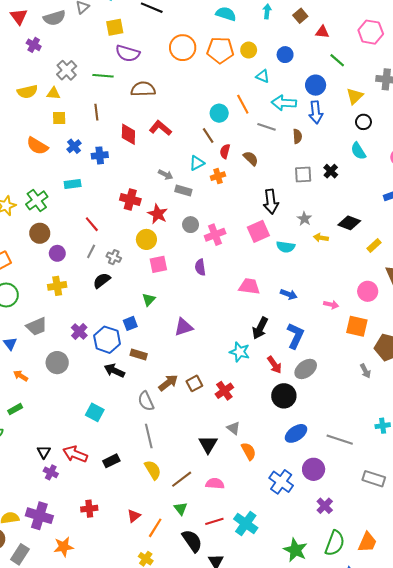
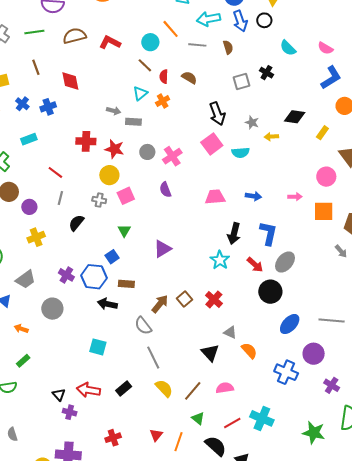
black circle: (363, 122) -> (264, 20), moved
red L-shape: (160, 128) -> (110, 42), moved
gray cross: (114, 257) -> (99, 200), moved
cyan star: (240, 352) -> (220, 260), turned 30

